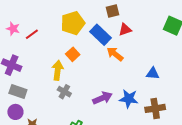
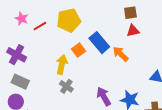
brown square: (113, 11) -> (130, 13), moved
yellow pentagon: (73, 23) -> (69, 20), moved
blue rectangle: (100, 35) -> (99, 43), moved
purple arrow: (102, 98) -> (104, 96), turned -102

